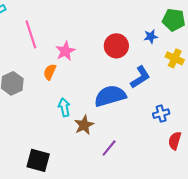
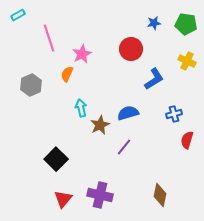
blue star: (151, 36) -> (154, 23), moved
blue semicircle: (110, 96) -> (128, 113), moved, size x0.7
black square: (38, 160) -> (56, 159), turned 30

